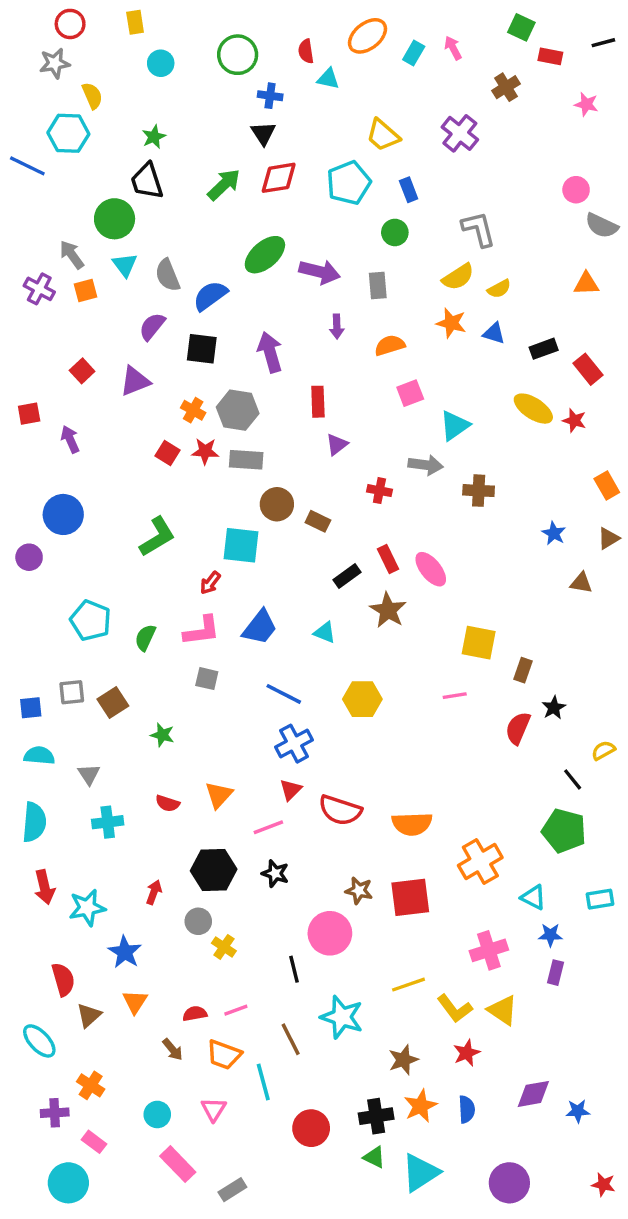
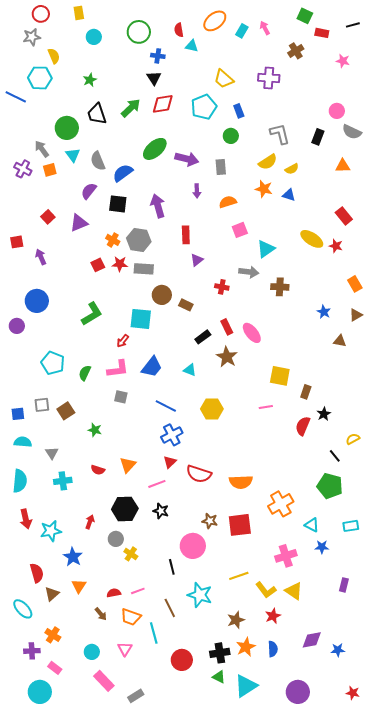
purple cross: (460, 133) -> (269, 78), turned -35
black trapezoid: (147, 181) -> (97, 114), moved
black rectangle: (544, 349) -> (318, 137), moved, turned -49
red square: (168, 453) -> (98, 265), turned 32
purple rectangle: (556, 973) -> (344, 585), moved

